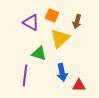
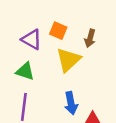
green triangle: (39, 53) -> (25, 71), moved

